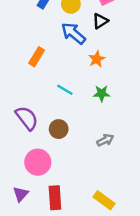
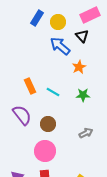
black triangle: (100, 21) -> (82, 36), turned -40
orange rectangle: (37, 57) -> (30, 86), moved, turned -56
pink circle: (38, 162) -> (45, 151), moved

